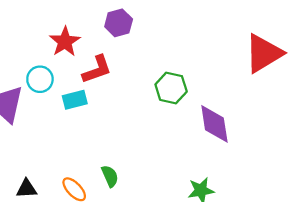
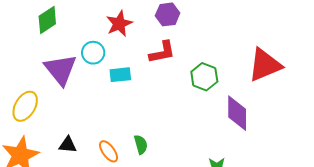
red triangle: (264, 53) -> (265, 65), moved
red L-shape: (97, 69) -> (162, 52), moved

